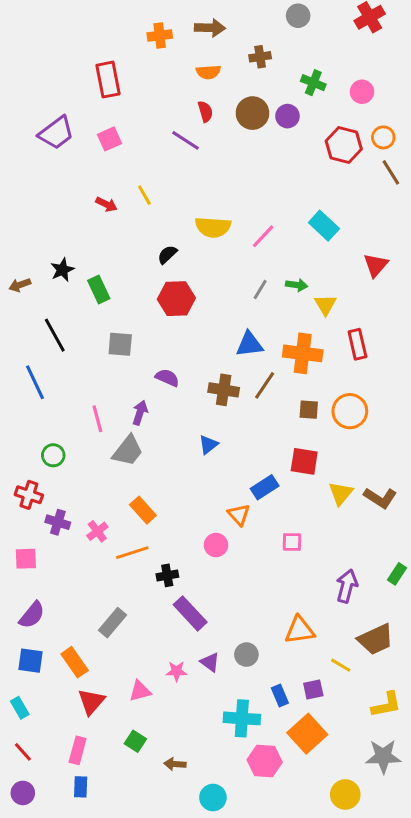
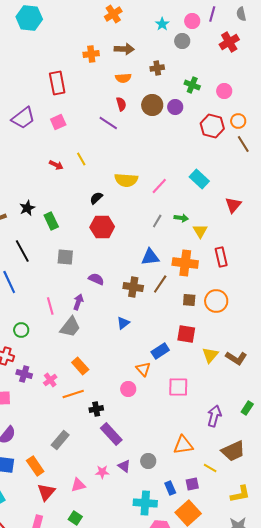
pink square: (292, 542) -> (178, 387), size x1.5

